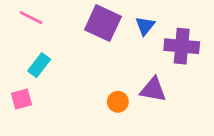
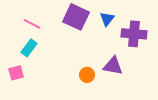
pink line: (31, 18) -> (32, 24), moved

